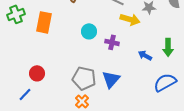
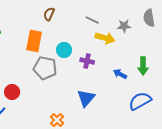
orange rectangle: (44, 22) -> (34, 41), moved
gray pentagon: (84, 78) -> (45, 68), moved

